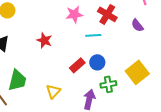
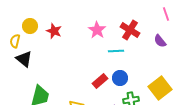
pink star: (74, 14) -> (97, 30), turned -30
red star: (44, 40) -> (54, 31), moved

